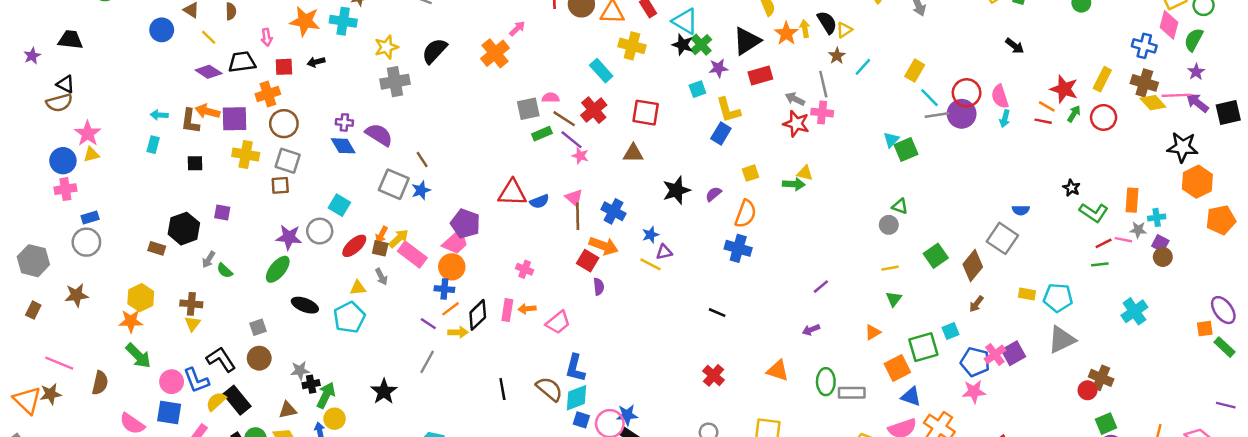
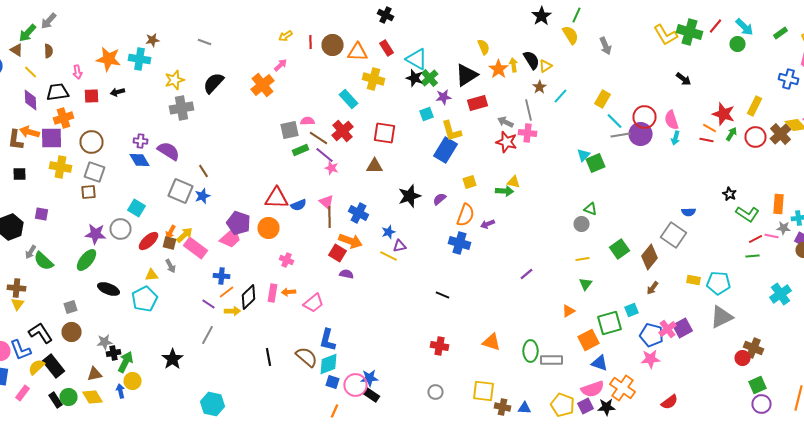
purple diamond: (209, 72) -> (30, 100), turned 55
brown cross: (1144, 83) -> (780, 134), moved, turned 30
orange cross: (268, 94) -> (64, 118), moved
blue rectangle: (721, 134) -> (446, 150), size x1.4
orange circle: (452, 267) -> (268, 228), moved
green semicircle: (225, 271) -> (44, 261), size x1.5
purple semicircle: (599, 287) -> (346, 274), turned -72
purple arrow: (811, 330) -> (488, 224), moved
red cross: (713, 375) -> (440, 346), turned -30

